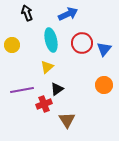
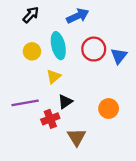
black arrow: (27, 13) -> (31, 15), turned 63
yellow circle: (12, 45) -> (32, 51), moved
orange circle: (104, 85) -> (109, 109), moved

